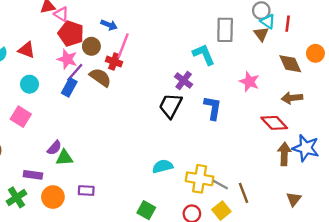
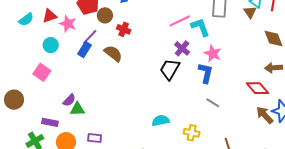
pink line: (123, 46) -> (180, 21), moved, turned 40
red triangle: (27, 50) -> (50, 16), turned -42
pink star: (67, 59) -> (68, 24), moved
brown semicircle: (100, 77) -> (113, 53), moved
pink star: (249, 82) -> (213, 53), moved
brown arrow: (284, 154) -> (265, 115), turned -48
yellow cross: (200, 179) -> (192, 133), size x0.7
gray line: (220, 185) -> (213, 103), moved

